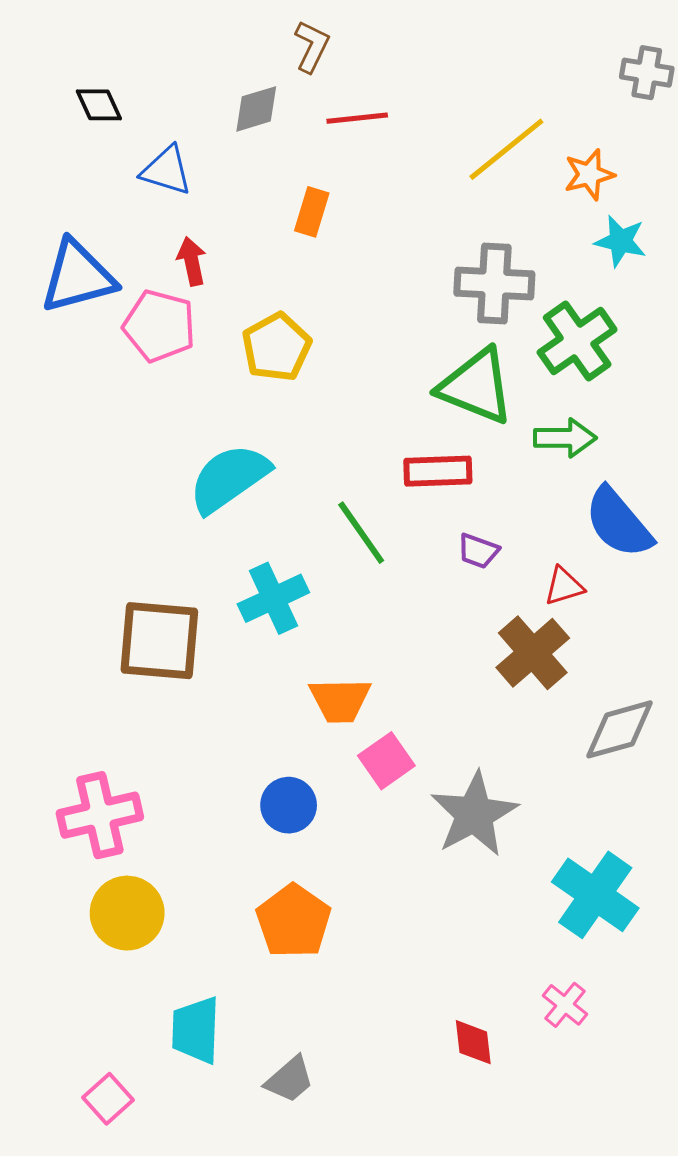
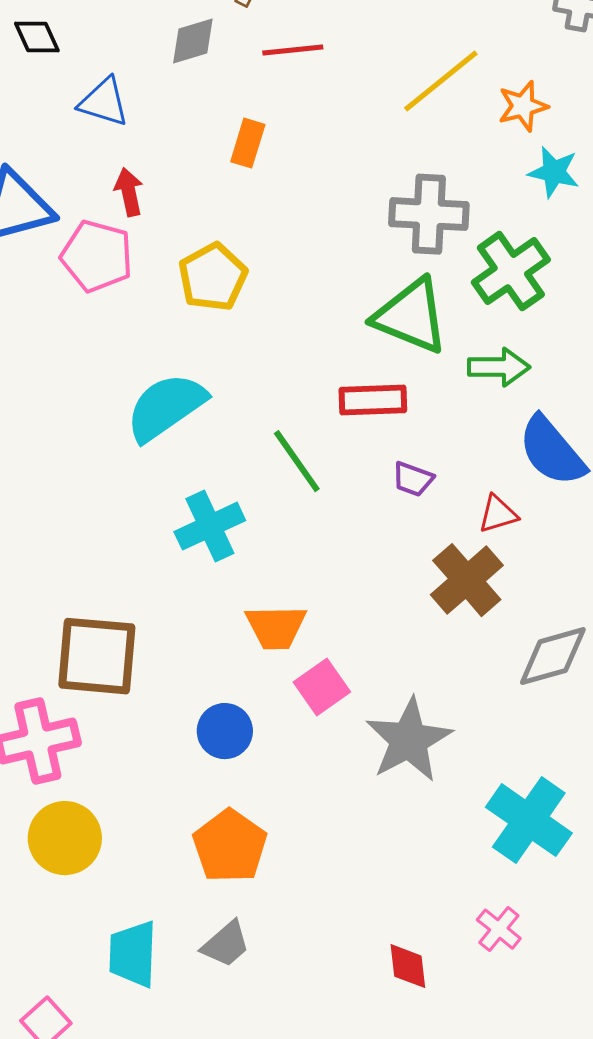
brown square: (159, 641) -> (97, 656), moved
gray trapezoid: (290, 1080) -> (226, 944), moved

